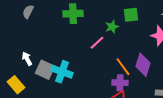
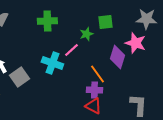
purple diamond: (143, 65) -> (117, 57), moved
gray square: (45, 70) -> (19, 77), turned 30
cyan cross: (62, 72) -> (52, 63), moved

